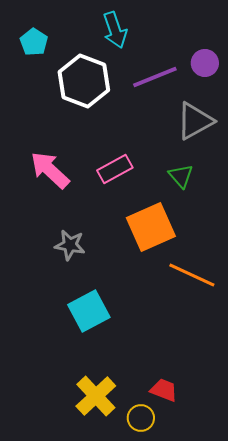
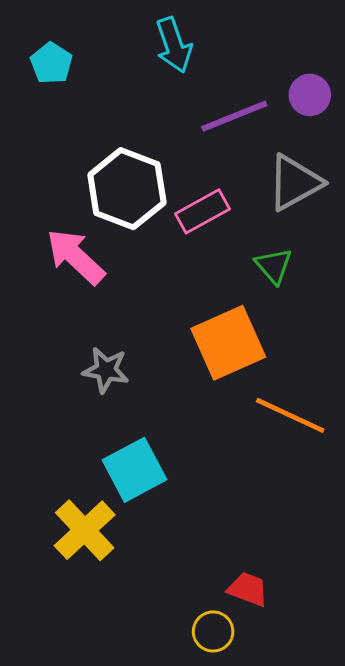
white hexagon: (84, 81) -> (127, 189), moved
pink rectangle: (115, 169) -> (203, 211), moved
yellow cross: (96, 396) -> (85, 530), moved

